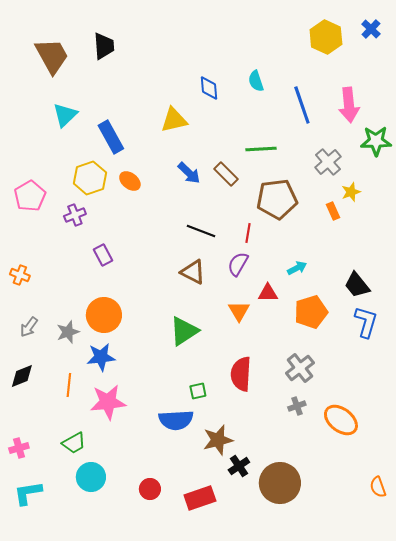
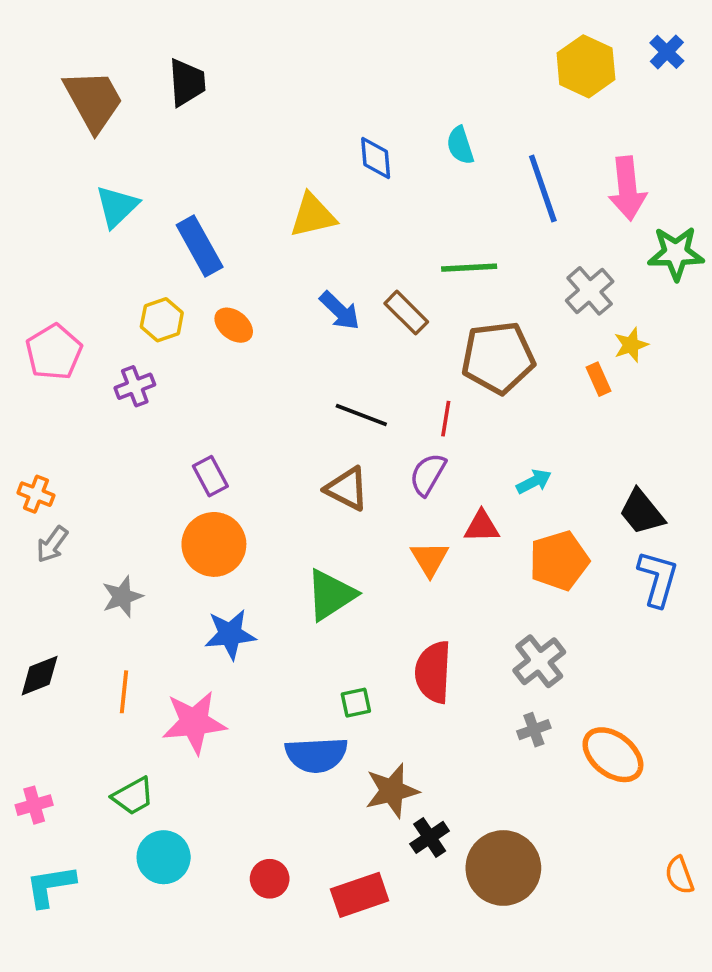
yellow hexagon: (90, 178) -> (162, 320), size x0.7
purple rectangle: (103, 255) -> (210, 476), moved
orange circle: (104, 315) -> (214, 544), moved
gray arrow: (29, 327) -> (52, 544), moved
blue star: (101, 357) -> (230, 634), moved

